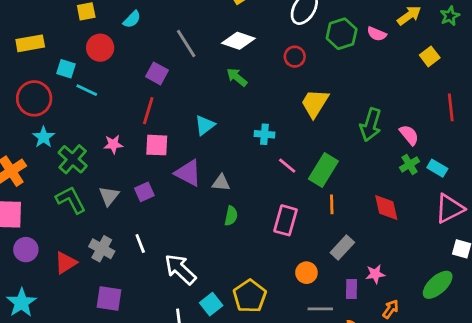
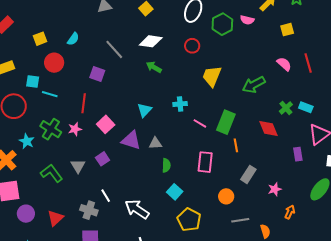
yellow square: (430, 56) -> (287, 30), turned 32
red line: (148, 111) -> (84, 103), moved
cyan triangle: (205, 125) -> (144, 110), moved
green arrow: (371, 125) -> (254, 85), turned 55
pink semicircle: (409, 135) -> (284, 64), moved
cyan star: (44, 137) -> (27, 141), moved
pink square: (157, 145) -> (106, 124), turned -36
green cross: (73, 159) -> (51, 129), moved
red diamond: (386, 208) -> (269, 129), moved
gray cross: (102, 249) -> (89, 210), moved
purple rectangle: (352, 289) -> (298, 154), moved
cyan square: (211, 304) -> (175, 192), moved

